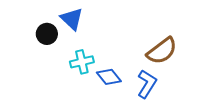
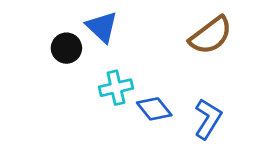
brown semicircle: (162, 51) -> (211, 35), moved

